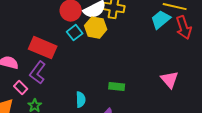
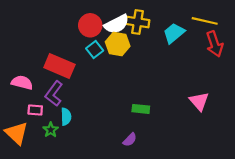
cyan trapezoid: (161, 20) -> (174, 33), moved
pink rectangle: (21, 88) -> (35, 110), turned -40
cyan semicircle: (81, 100) -> (66, 117), moved

